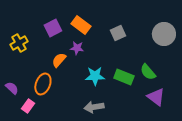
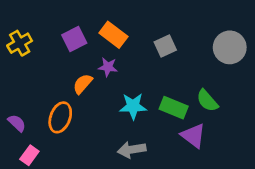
yellow cross: (19, 43) -> (20, 43), moved
purple triangle: (156, 97) -> (193, 136), moved
pink rectangle: (28, 106) -> (29, 155), moved

